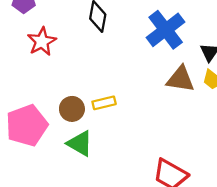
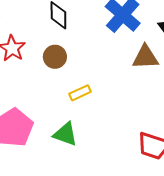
brown circle: (72, 109) -> (55, 57), moved

